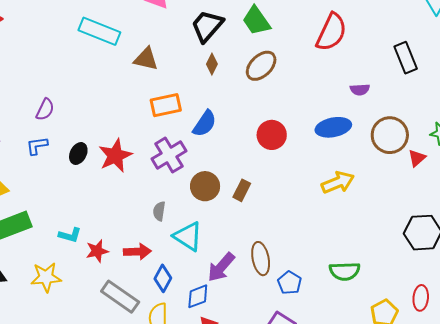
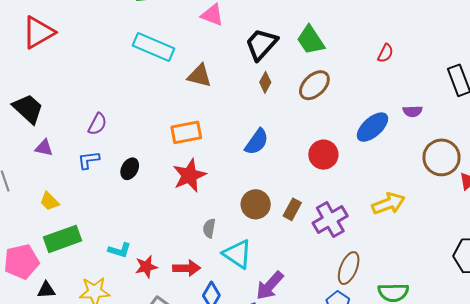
red semicircle: (331, 32) -> (385, 53), size x0.5
orange rectangle: (166, 105) -> (186, 132), moved
blue ellipse: (333, 127) -> (372, 127), moved, turned -32
purple cross: (169, 155) -> (330, 219), moved
red star: (115, 156) -> (189, 175), moved
brown ellipse: (261, 259) -> (349, 268), moved, turned 32

